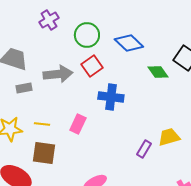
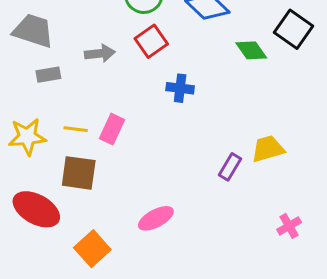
gray arrow: (58, 74) -> (100, 53), size x0.7
blue cross: (111, 97) -> (180, 88), size x0.7
pink rectangle: (78, 124) -> (112, 129), moved

